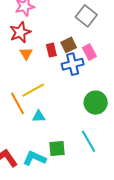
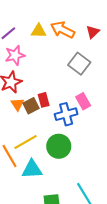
brown square: (69, 45) -> (31, 106), moved
green circle: (96, 103) -> (59, 146), moved
cyan triangle: (39, 116) -> (32, 169), size x1.5

